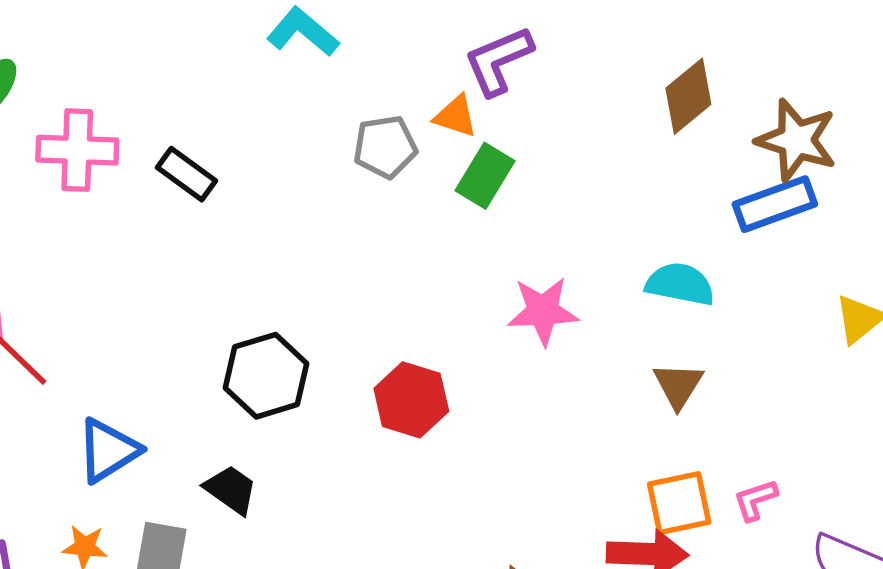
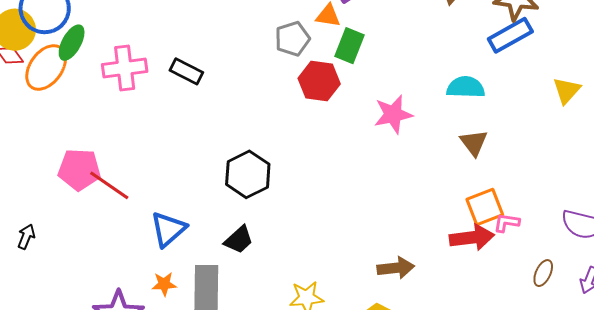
red hexagon: (411, 400) -> (319, 81), moved
black trapezoid: (231, 490) -> (239, 240), turned 112
pink L-shape: (755, 500) -> (507, 223), moved, turned 36

